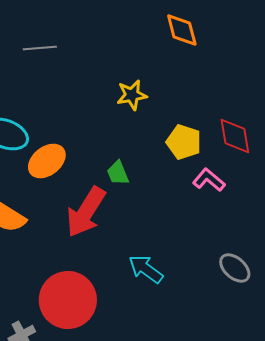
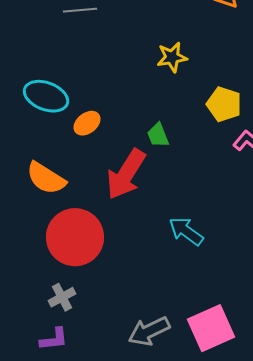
orange ellipse: (47, 161) -> (87, 123), size x0.7
red circle: (68, 300) -> (75, 237), moved

